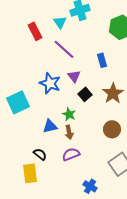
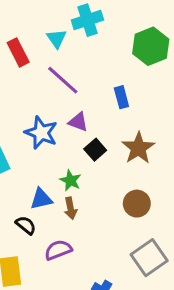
purple triangle: (74, 76) -> (78, 122), turned -32
black semicircle: (40, 154) -> (26, 225), moved
purple semicircle: (71, 154) -> (58, 250), moved

